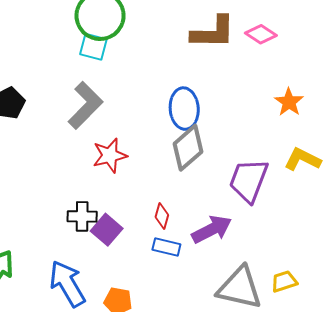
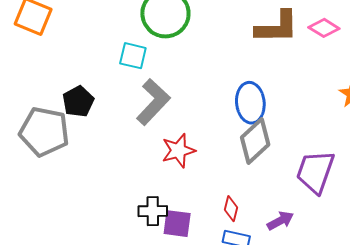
cyan square: (93, 47) -> (133, 56), moved
purple arrow: (212, 229) -> (280, 221), size x0.7
purple square: (107, 230) -> (177, 224), turned -32

